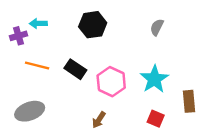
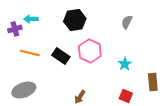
cyan star: (154, 79) -> (125, 64), size x0.6
pink hexagon: (111, 82) -> (90, 51), moved

